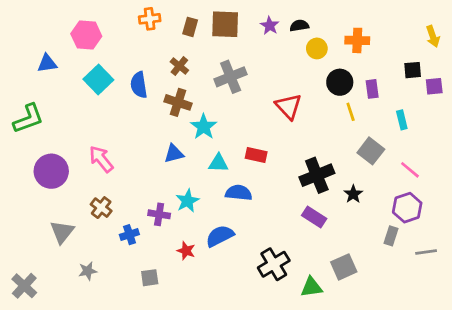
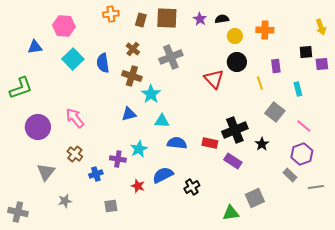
black circle: (340, 82) -> (237, 62), moved
red rectangle: (256, 155) -> (210, 143), moved
gray rectangle: (391, 236) -> (290, 175), turned -64
black cross: (274, 264) -> (192, 187), moved, size x0.7
gray cross: (24, 286) -> (18, 212), turned -30

